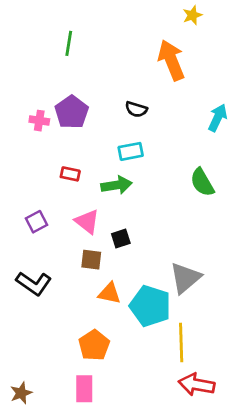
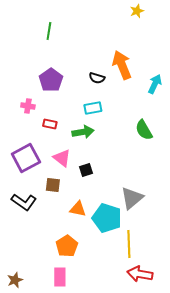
orange arrow: (171, 60) -> (122, 65), moved
pink cross: (39, 121) -> (28, 106), moved
purple square: (37, 222) -> (26, 158), size x1.8
brown square: (91, 260) -> (53, 185), moved

